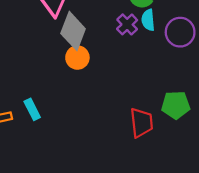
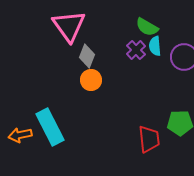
gray diamond: (73, 31) -> (87, 56), size x0.7
cyan rectangle: (32, 109) -> (50, 127), size x1.8

